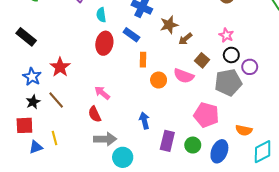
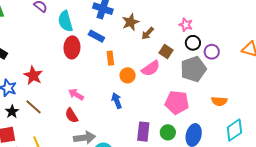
cyan semicircle: (101, 15) -> (65, 21), size x1.5
pink semicircle: (184, 76) -> (151, 68), turned -48
blue arrow: (144, 121) -> (117, 101), moved
orange semicircle: (244, 130) -> (219, 101), moved

